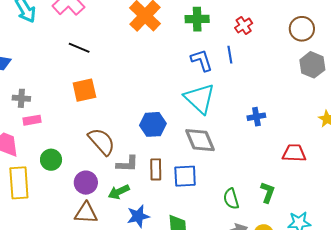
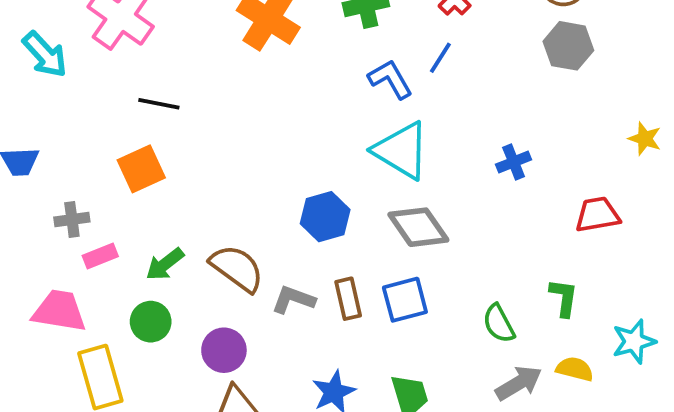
blue line: (230, 55) -> (440, 58), turned 54
gray hexagon: (312, 65) -> (568, 46), moved
orange square: (84, 90) -> (141, 169), moved
gray L-shape: (127, 164) -> (293, 300), turned -150
green arrow: (119, 192) -> (165, 264), moved

